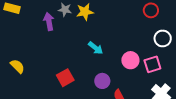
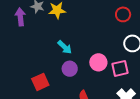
red square: (65, 78) -> (40, 82), moved
purple circle: (102, 81) -> (70, 69), moved

